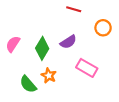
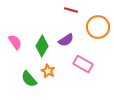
orange circle: (103, 28) -> (98, 27), size x1.5
pink semicircle: (13, 44) -> (15, 42), turned 112

